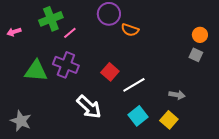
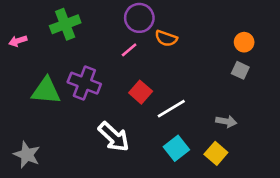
pink line: (70, 33) -> (129, 50), moved
orange circle: (200, 35) -> (244, 42), moved
gray square: (196, 55) -> (240, 70), moved

